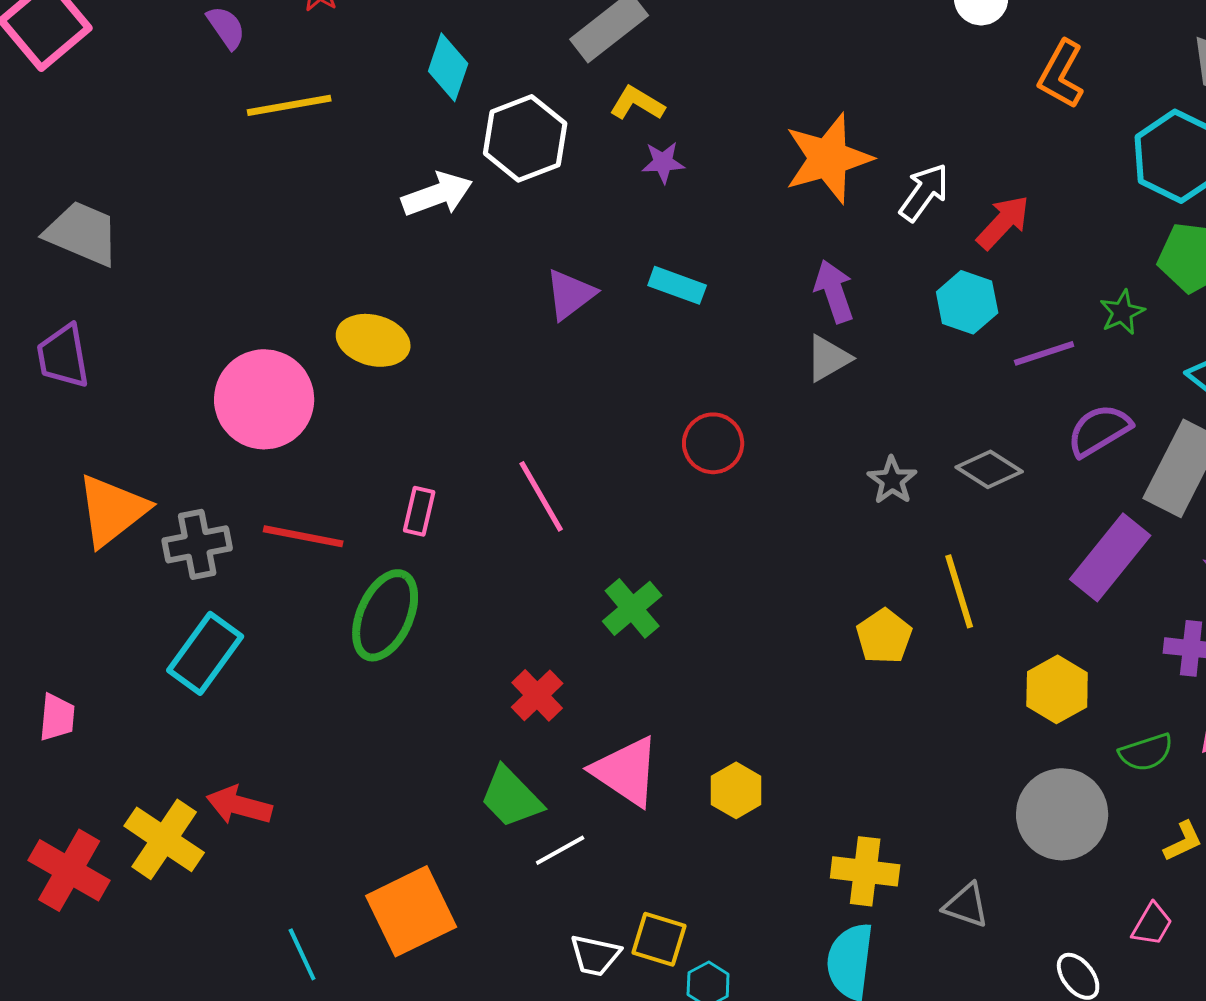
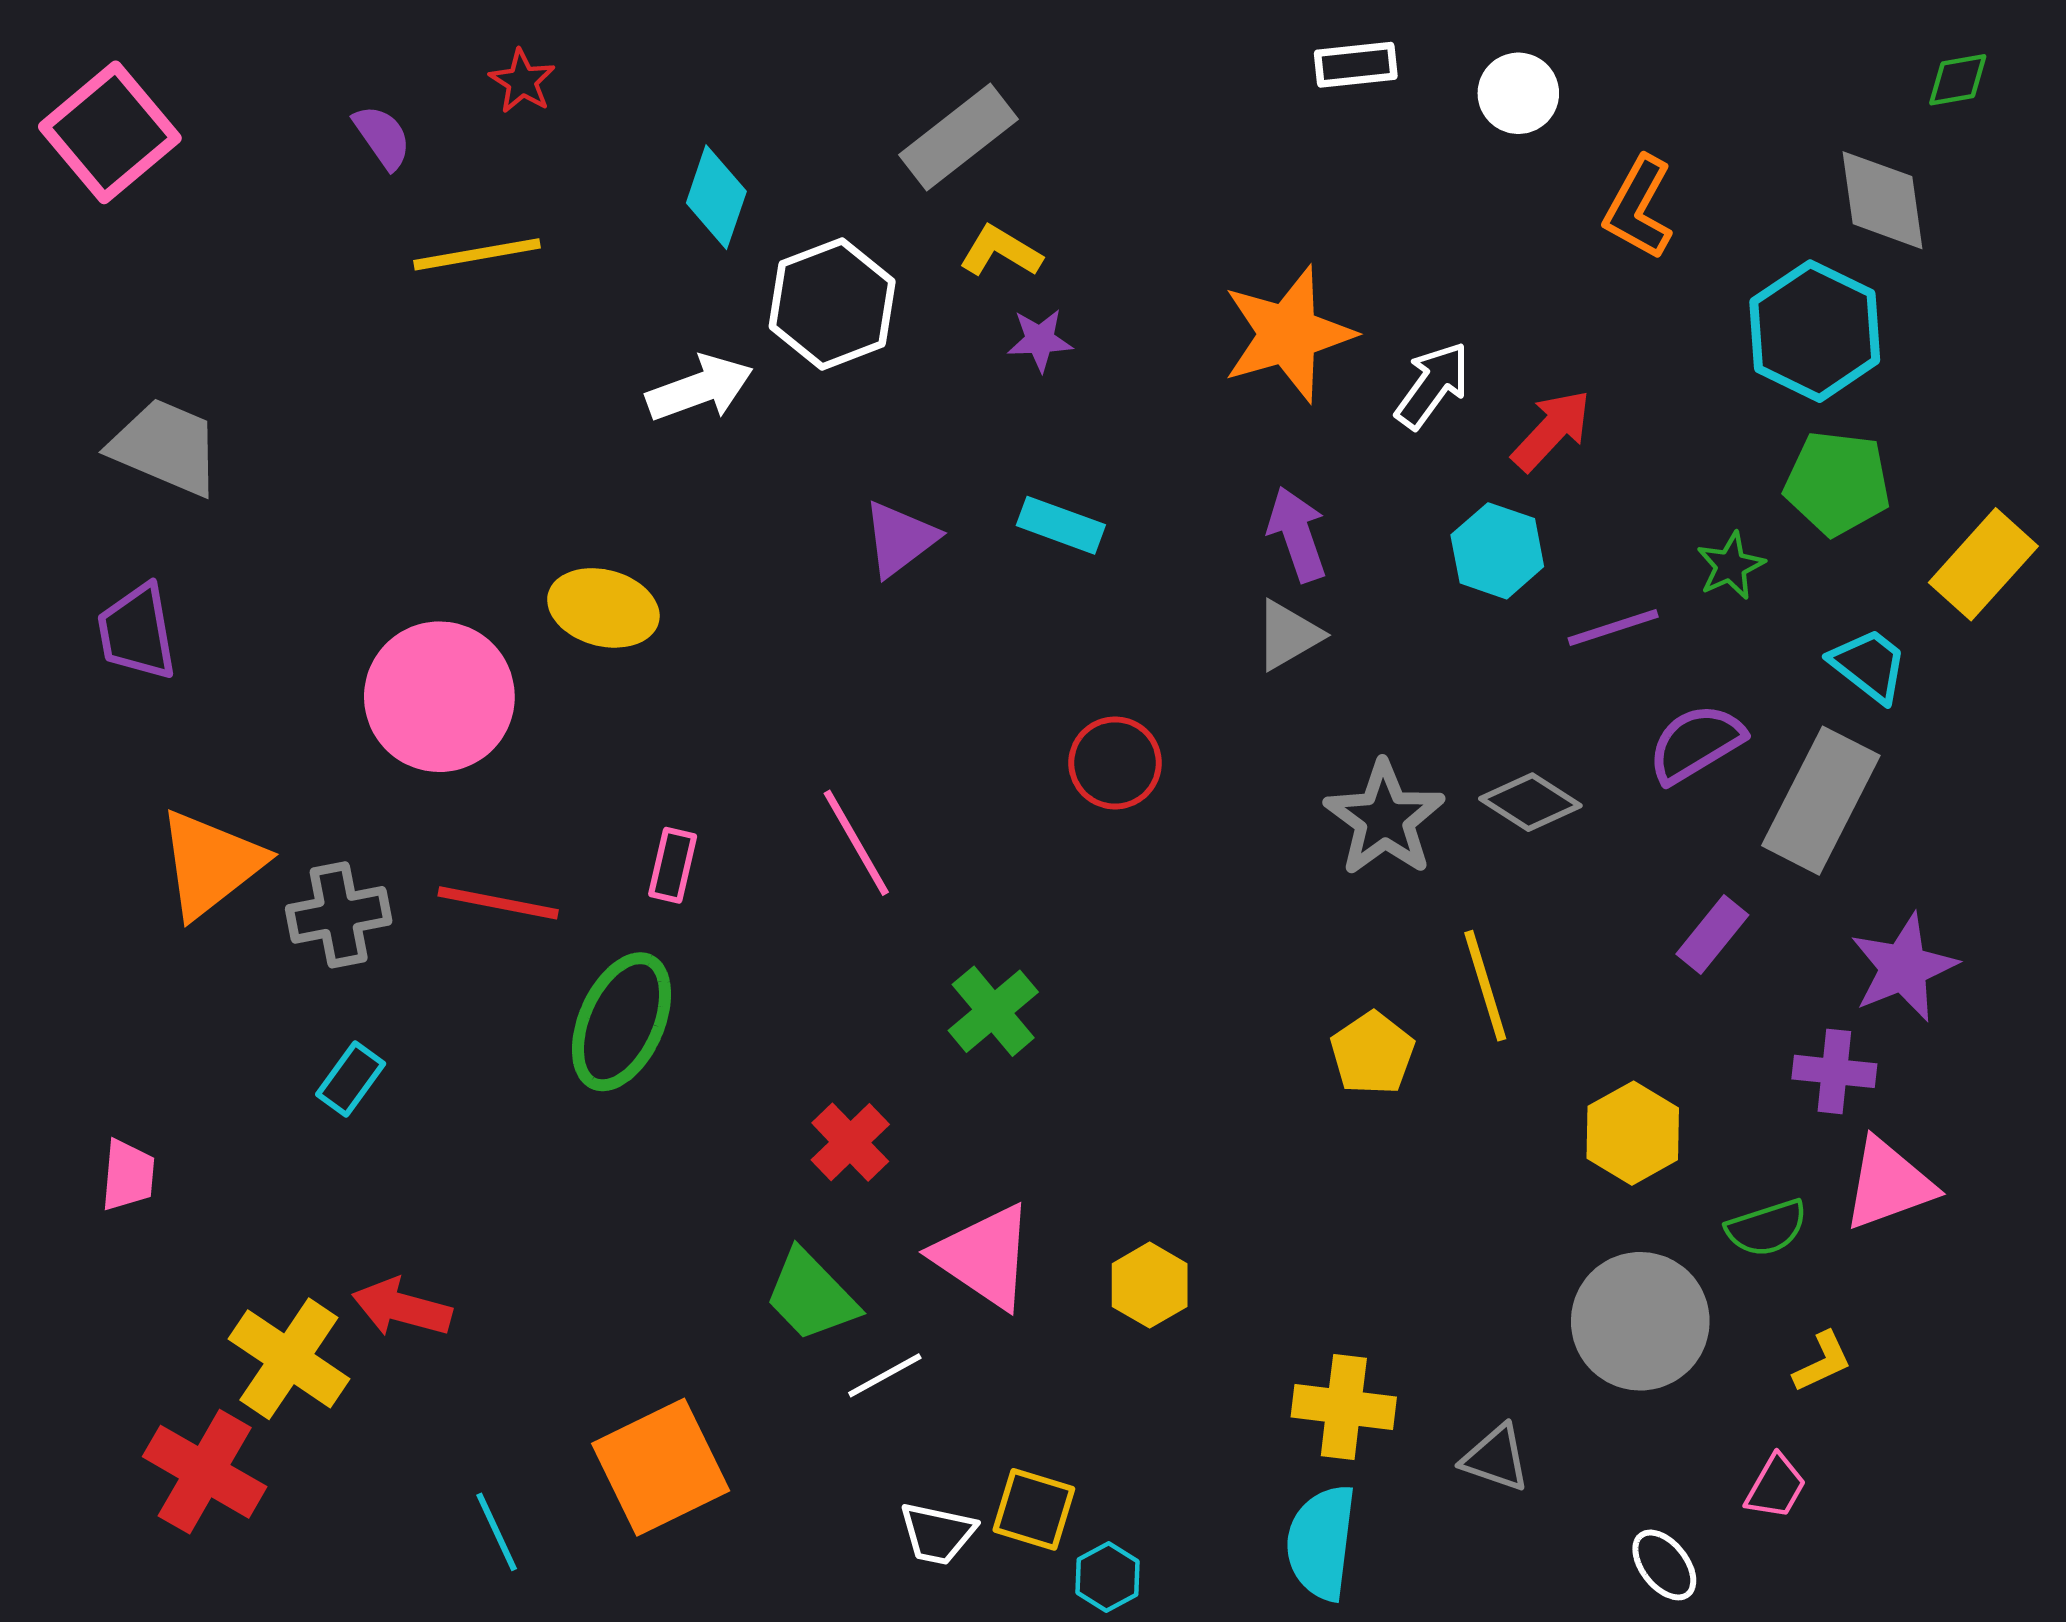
gray star: (892, 480) -> (1384, 819), size x1.6
purple rectangle: (1110, 557) -> (1712, 934), size x0.6
cyan rectangle: (205, 653) -> (351, 1079), size x0.6
red cross: (69, 870) -> (205, 1472), moved

